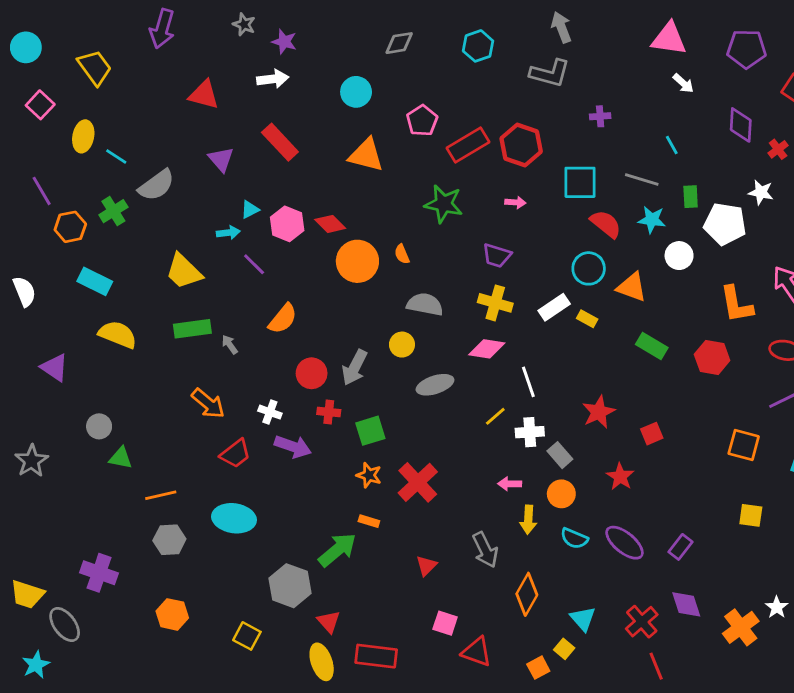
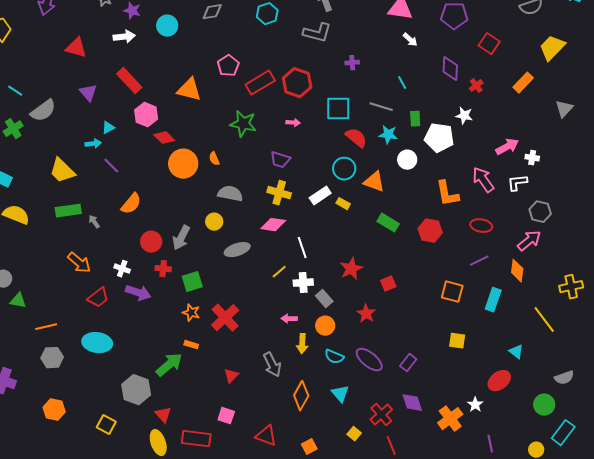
cyan circle: (356, 92) -> (167, 26), moved
pink hexagon: (287, 224) -> (146, 115), moved
cyan triangle: (583, 619) -> (340, 394), moved
pink square: (445, 623) -> (226, 416), moved
yellow square: (564, 649) -> (354, 434), moved

